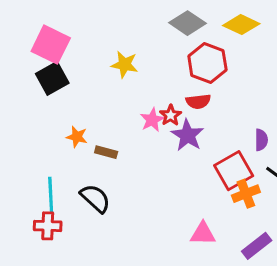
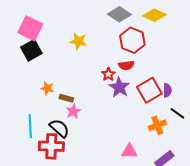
pink star: (152, 120) -> (73, 111), moved
red square: (234, 171) -> (149, 90), moved
red cross: (48, 226) -> (51, 146), moved, size x1.4

